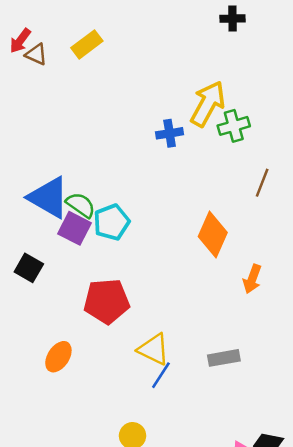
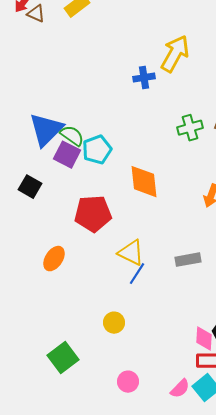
green cross: (234, 126) -> (190, 128), moved
blue triangle: (49, 197) -> (46, 130), turned 45
orange diamond: (213, 235) -> (144, 182), moved, turned -30

